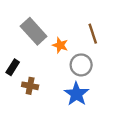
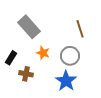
orange star: (60, 45) -> (43, 53), moved

